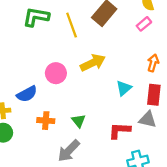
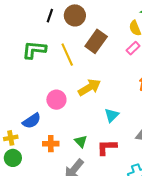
cyan triangle: (124, 88) -> (112, 115), moved
red L-shape: (119, 131) -> (107, 147), moved

